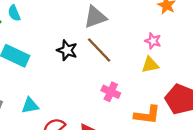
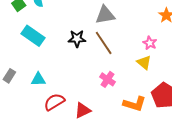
black star: (67, 50) -> (77, 39), turned -30
yellow triangle: (150, 65) -> (144, 63), turned 42

